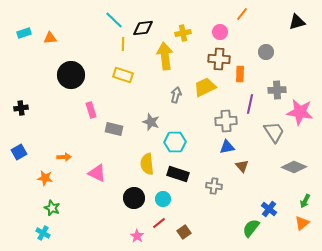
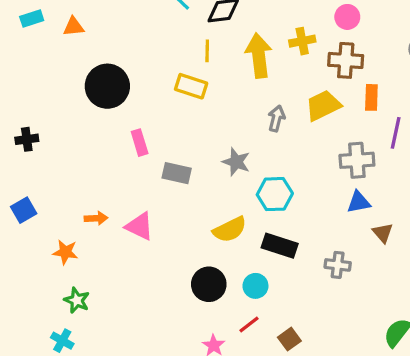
yellow cross: (183, 33) -> (302, 41), moved
yellow line: (123, 44) -> (207, 51), moved
orange rectangle: (240, 74) -> (371, 97), moved
yellow semicircle: (147, 164) -> (230, 230), turned -110
pink triangle: (97, 173) -> (140, 226), moved

